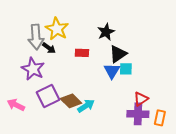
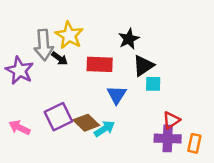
red rectangle: (82, 53) -> (100, 64), size x1.5
purple star: (33, 69) -> (19, 70), moved
blue triangle: (112, 71) -> (117, 95), moved

